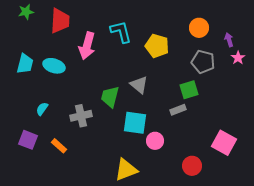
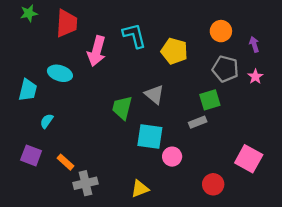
pink star: (238, 58) -> (255, 77), moved
cyan trapezoid: (25, 64) -> (28, 90), moved
gray cross: (81, 116) -> (85, 183), moved
yellow triangle: (126, 170) -> (140, 189), size x0.7

